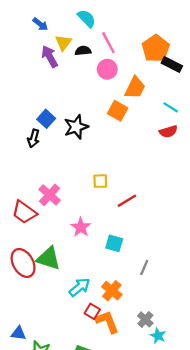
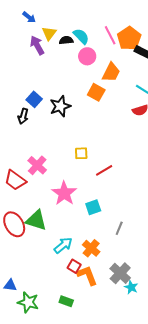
cyan semicircle: (86, 18) -> (81, 36), moved
pink line: (108, 43) -> (110, 35), moved
pink star: (81, 227) -> (64, 193), size x1.4
cyan square: (114, 243) -> (93, 207), turned -35
gray cross: (145, 319) -> (120, 273), size x1.5

